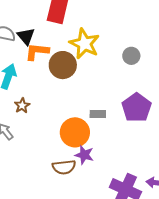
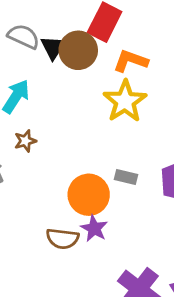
yellow star: (85, 44) -> (125, 101), moved
orange L-shape: (37, 52) -> (131, 61), moved
brown circle: (63, 65) -> (78, 50), moved

